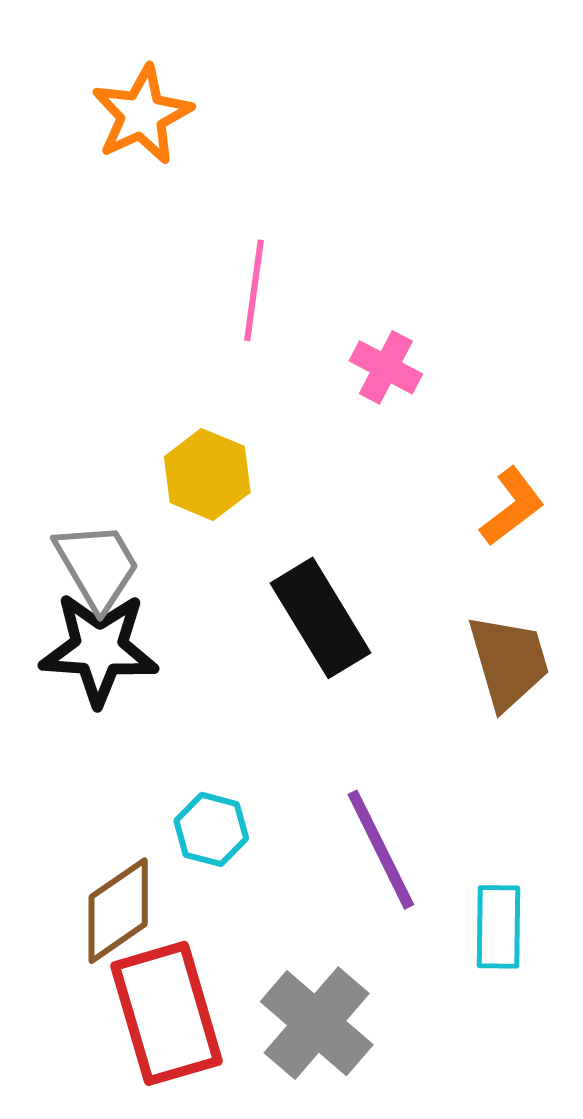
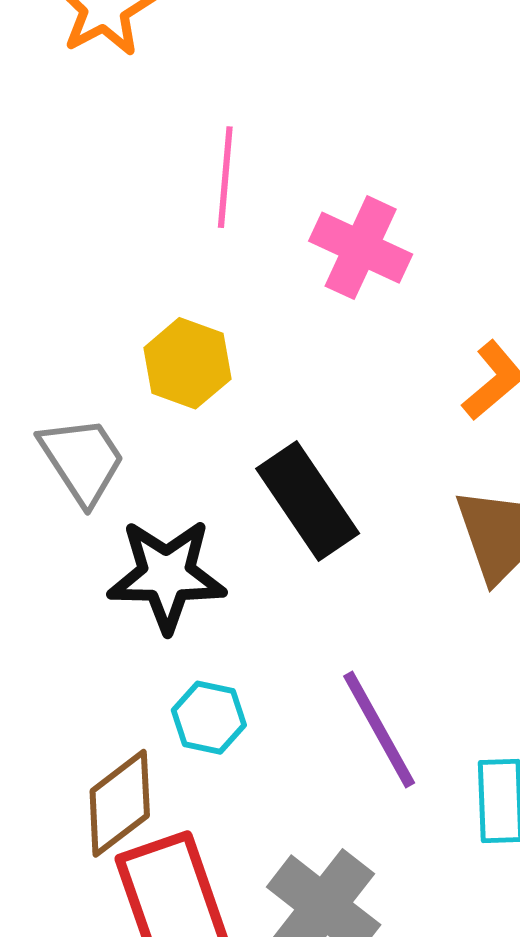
pink cross: (386, 367) -> (361, 248), size x1.4
black star: (99, 649) -> (167, 575), moved

